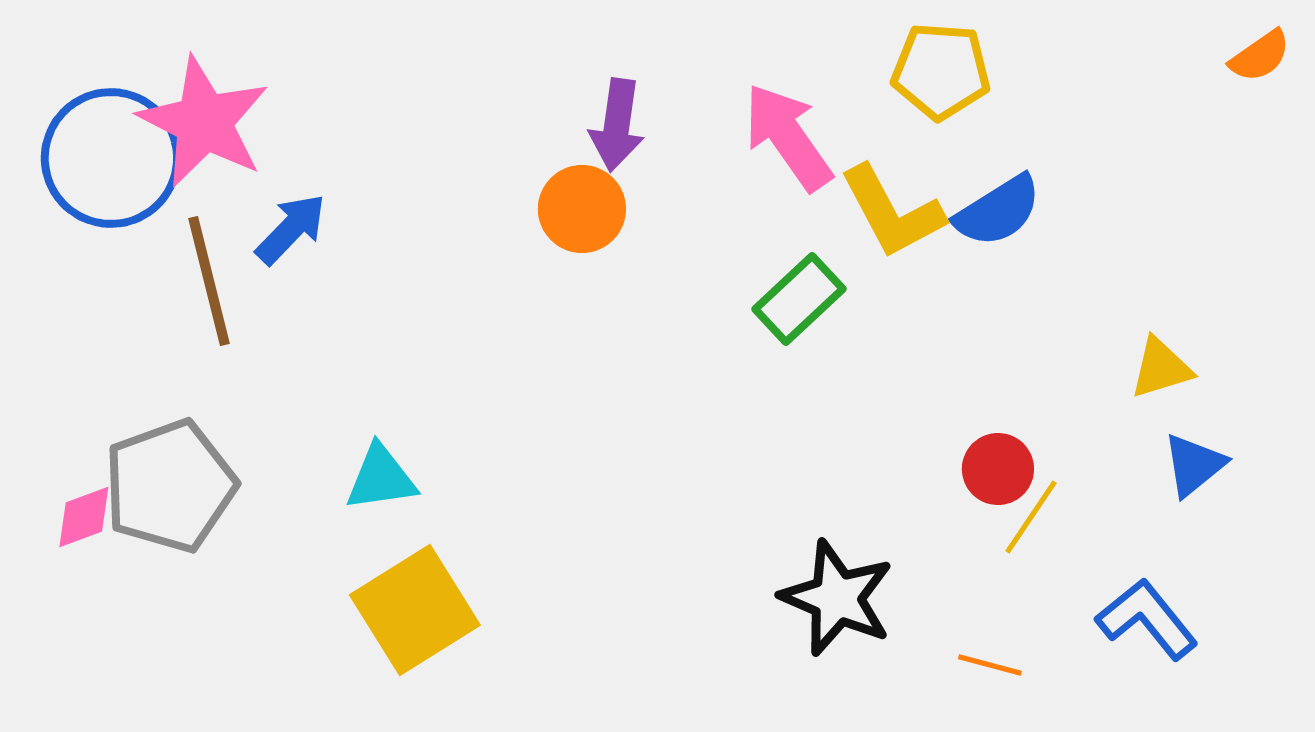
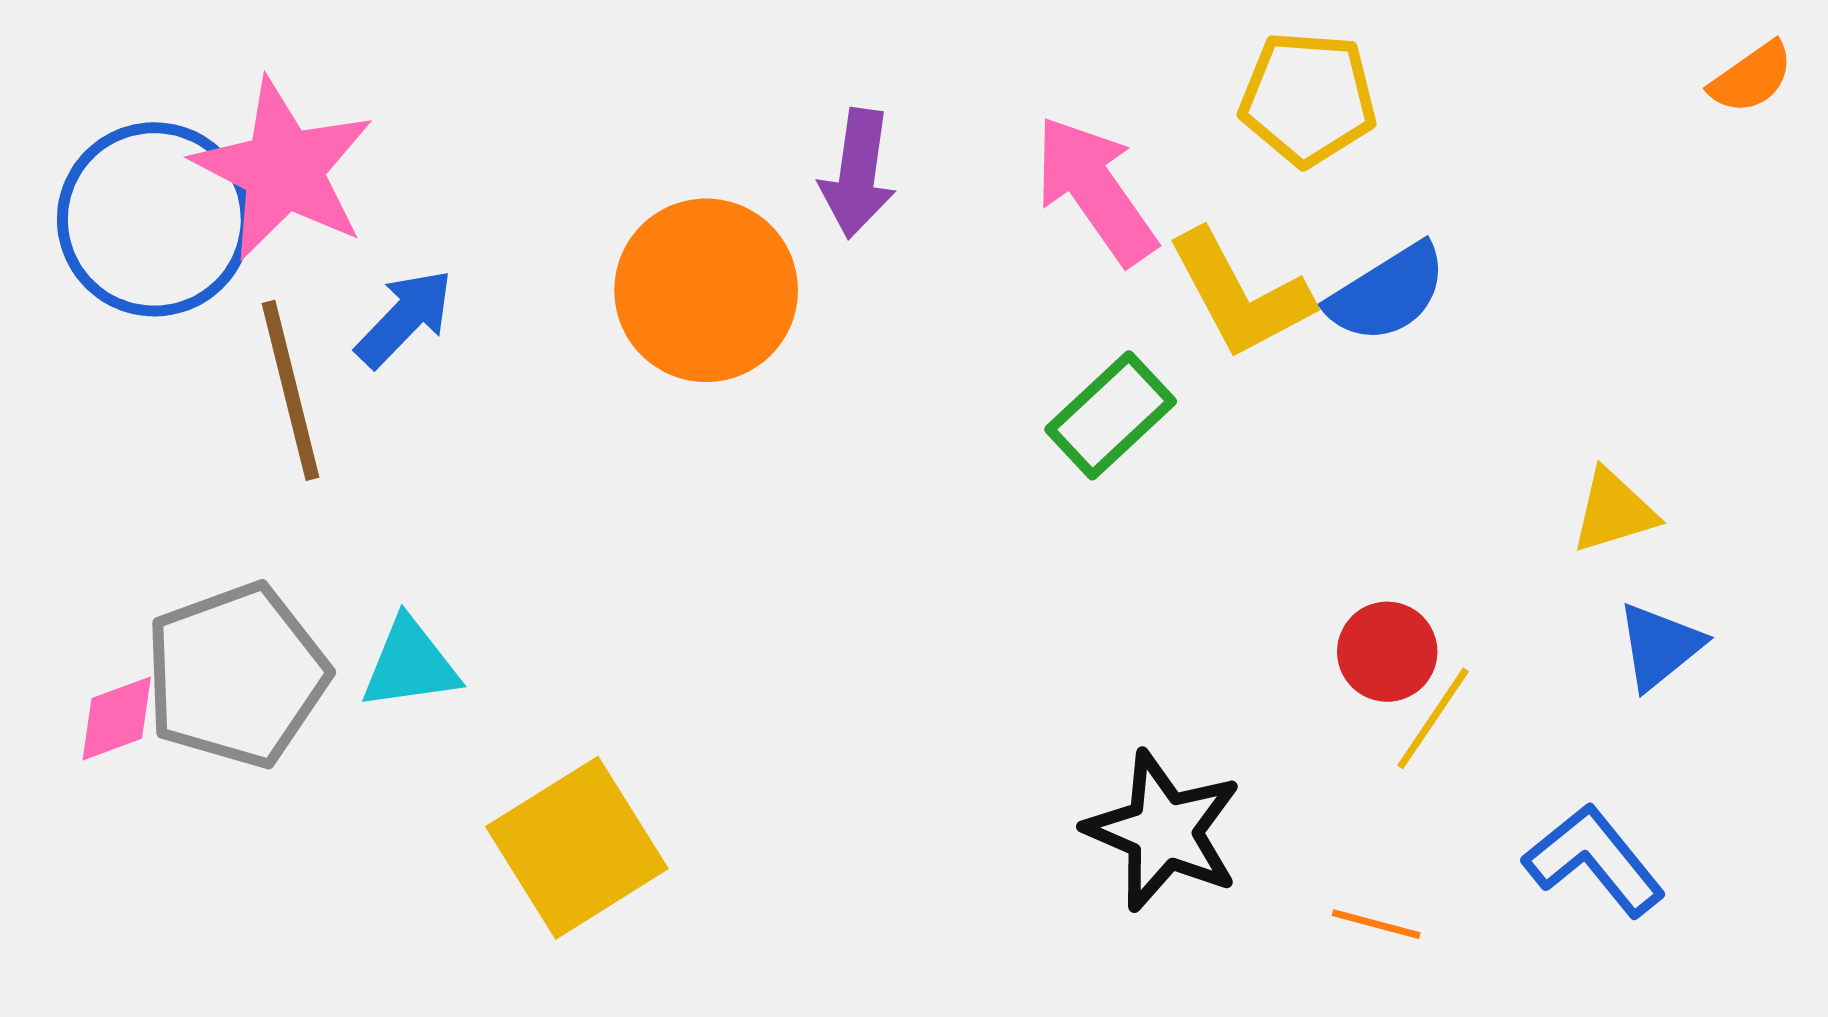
orange circle: (582, 209) -> (706, 290), moved, size x1.5
cyan triangle: (381, 478) -> (410, 664), moved

